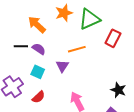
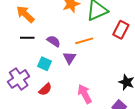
orange arrow: (37, 25) -> (25, 14), moved
purple semicircle: (39, 49) -> (54, 41), moved

